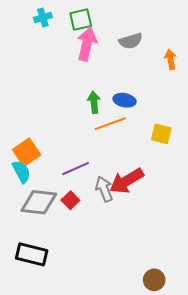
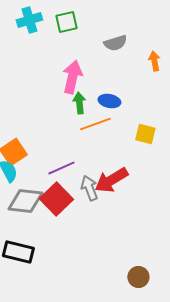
cyan cross: (43, 18) -> (29, 20), size x1.4
pink arrow: (87, 44) -> (72, 77), moved
red square: (70, 200) -> (56, 199), size x1.8

